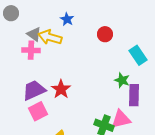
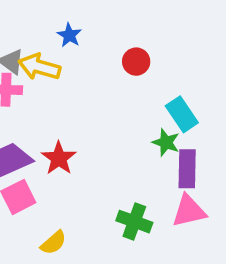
cyan rectangle: (138, 55) -> (182, 114), moved
pink triangle: (121, 119) -> (189, 211), moved

